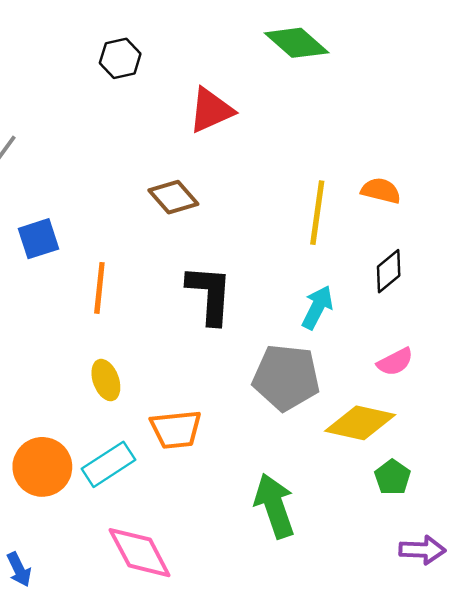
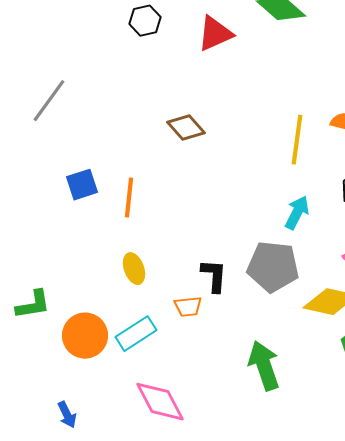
red triangle: (211, 110) -> (215, 34), moved
blue square: (38, 239) -> (82, 185), moved
black L-shape: (210, 294) -> (214, 276), moved, size x0.7
orange trapezoid: (176, 429) -> (188, 307), size x0.7

